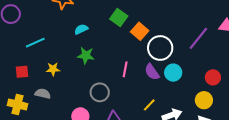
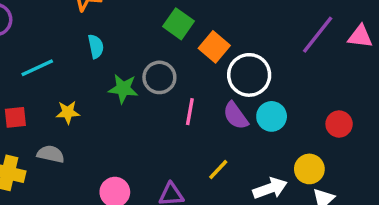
cyan semicircle: (81, 29) -> (96, 46), moved, turned 104
purple line: (198, 38) -> (318, 35), moved
gray circle: (100, 92) -> (159, 77), moved
yellow circle: (204, 100) -> (309, 169), moved
yellow line: (149, 105) -> (218, 170), moved

